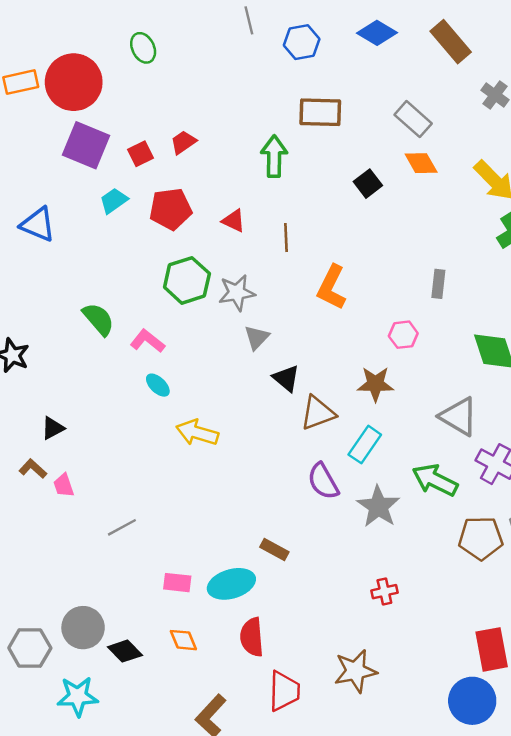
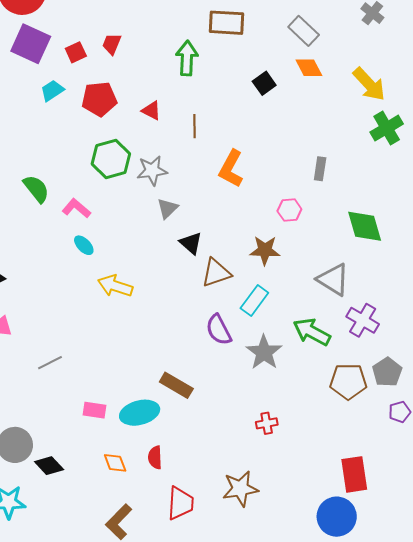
red trapezoid: (183, 142) -> (112, 44), turned -35
brown rectangle: (274, 550) -> (176, 385), size x1.4
red semicircle: (252, 637) -> (155, 457), size x0.7
orange diamond: (183, 640) -> (115, 463), moved

